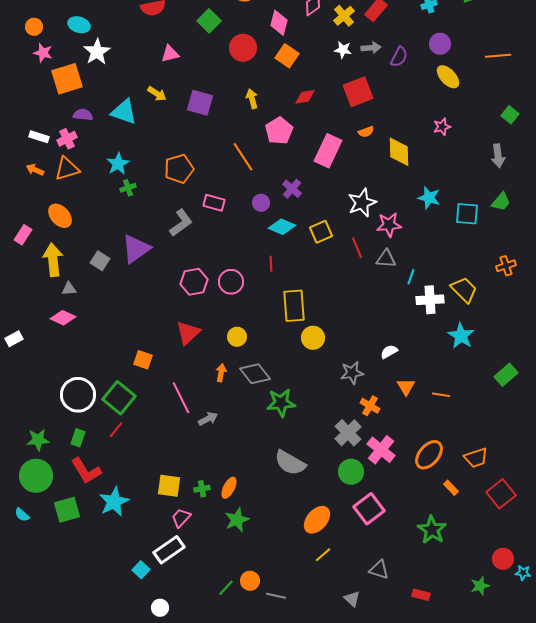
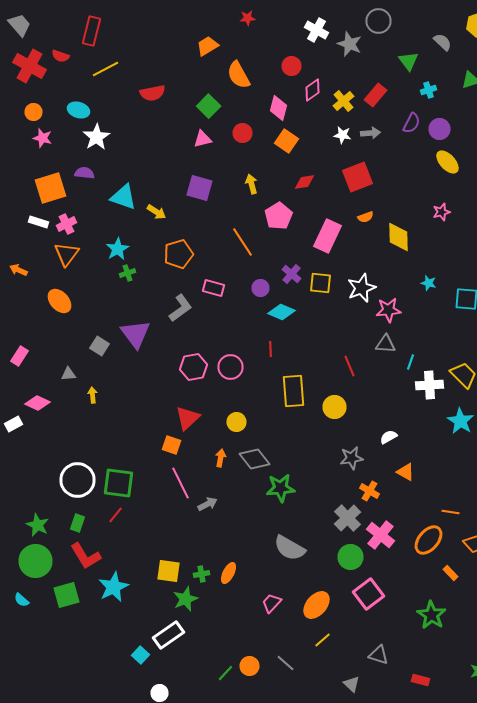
red circle: (243, 48) -> (242, 133), size x0.7
pink triangle: (170, 54) -> (202, 139), moved
purple semicircle: (399, 57) -> (412, 123), moved
orange square: (67, 79) -> (50, 188), moved
yellow arrow: (157, 94) -> (156, 212), moved
purple semicircle: (83, 115) -> (84, 173), moved
orange triangle: (67, 169) -> (66, 254), turned -36
orange arrow: (35, 170) -> (18, 270), moved
cyan star: (429, 198) -> (428, 283), size x0.7
yellow square: (321, 232) -> (320, 283), moved, turned 30
pink rectangle: (23, 235) -> (20, 356), moved
red line: (357, 248) -> (350, 366), moved
purple triangle: (136, 249) -> (136, 334), turned -32
yellow arrow: (53, 260) -> (92, 395), moved, size x0.5
pink diamond: (63, 318) -> (38, 403), moved
yellow circle: (313, 338) -> (334, 407), moved
orange square: (143, 360) -> (172, 445), moved
orange triangle: (406, 387) -> (406, 472), turned -30
orange line: (441, 395) -> (450, 512), moved
green square: (119, 398) -> (118, 483), turned -32
green star: (38, 440) -> (38, 525), turned 30
pink trapezoid: (181, 518) -> (272, 603), moved
green star: (237, 520) -> (186, 599), moved
gray line: (276, 596) -> (286, 663), moved, turned 30

